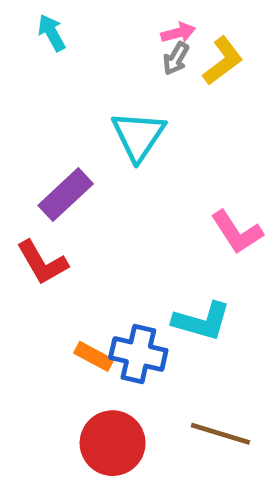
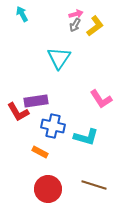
purple rectangle: (66, 195) -> (36, 101), moved, turned 35
blue cross: (138, 354) -> (53, 126), moved

